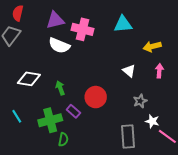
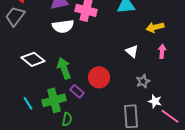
white semicircle: (59, 45) -> (63, 26), turned -30
white diamond: (29, 79) -> (33, 59), turned 30
green arrow: (60, 88) -> (64, 68), size x1.5
cyan line: (17, 116) -> (28, 103), moved

